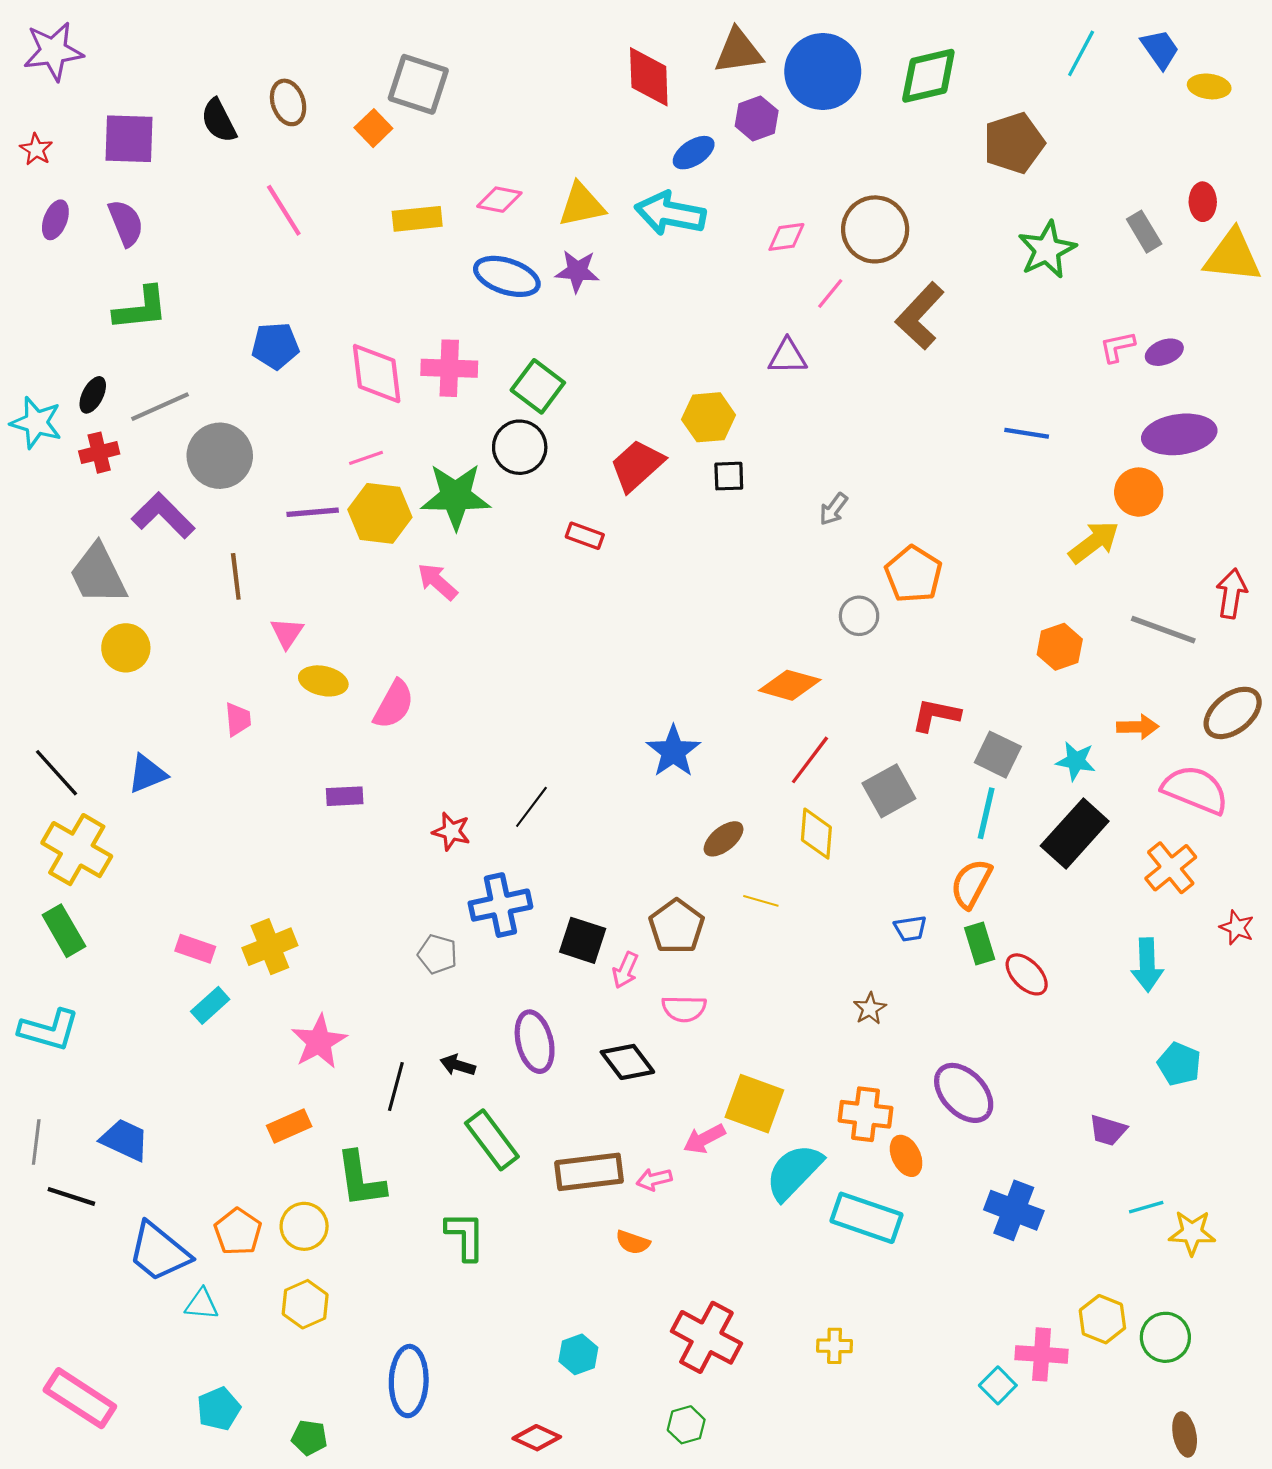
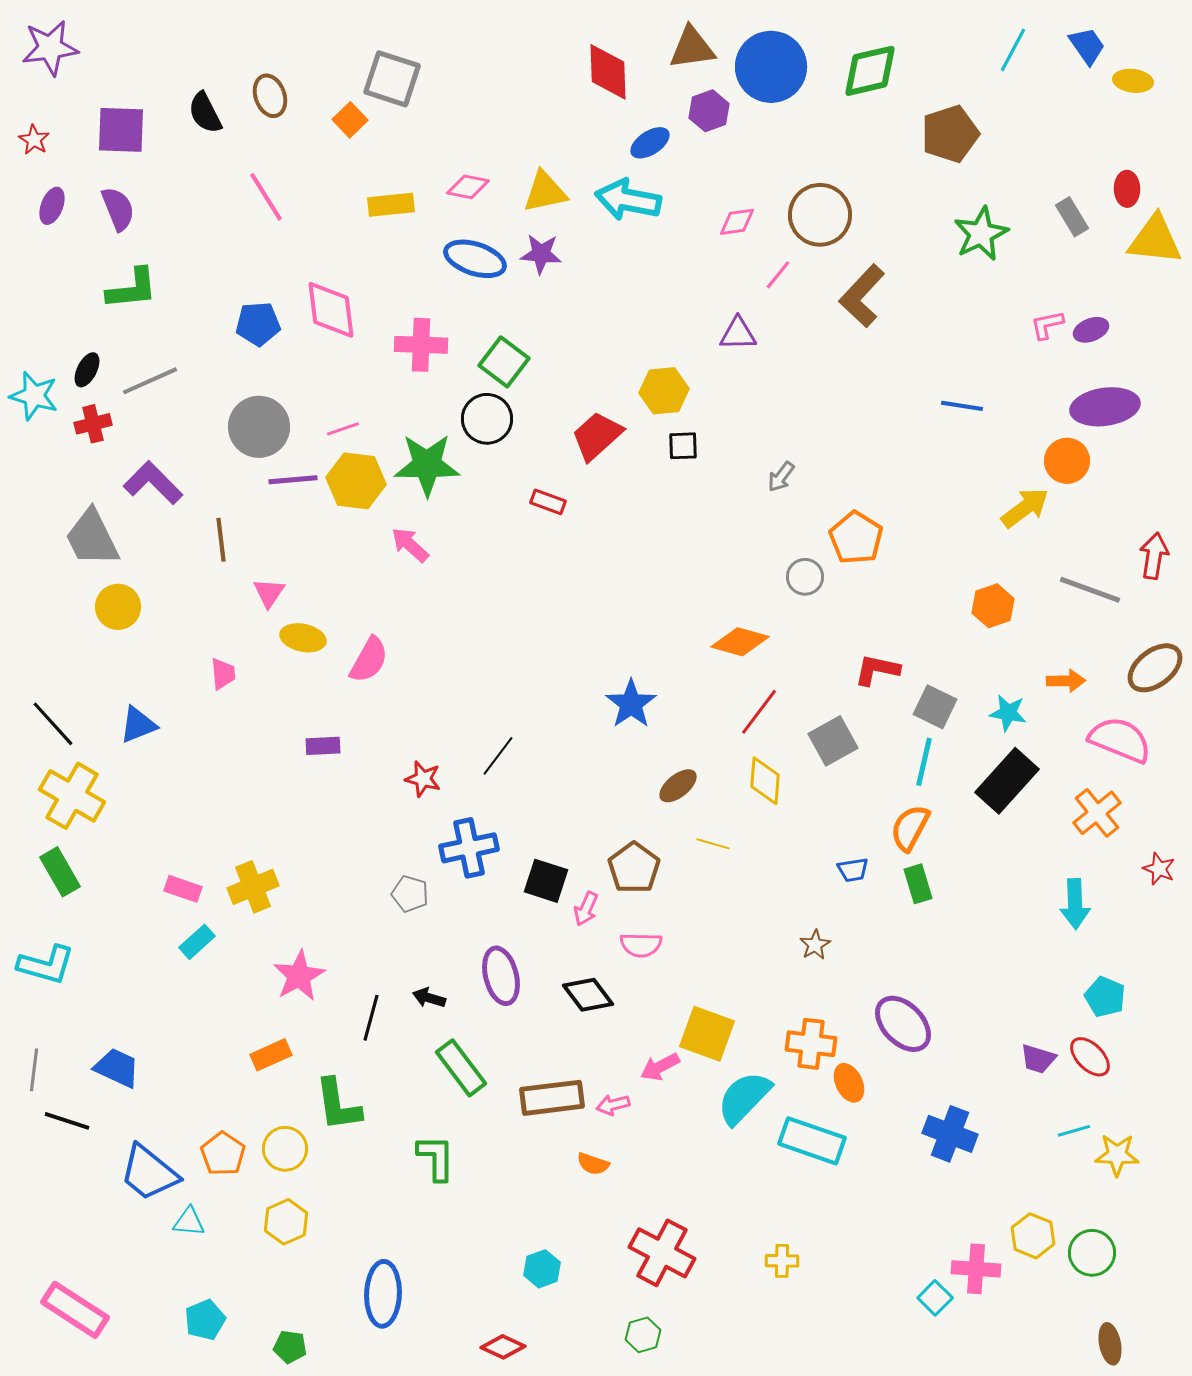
pink diamond: (377, 374) -> (331, 310), moved
gray circle: (220, 456) -> (259, 427), moved
red ellipse: (1027, 974) -> (1090, 1057), moved

